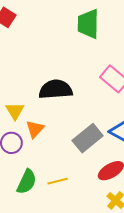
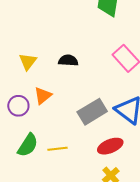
black semicircle: (56, 89) -> (68, 60), size x0.6
yellow triangle: (15, 111) -> (28, 62), moved

